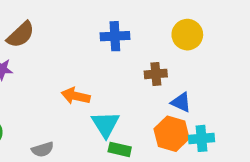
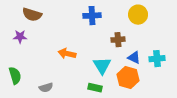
brown semicircle: (21, 35) -> (32, 15), turned 60
cyan triangle: (106, 124) -> (102, 66), moved
cyan cross: (201, 138) -> (157, 59), moved

